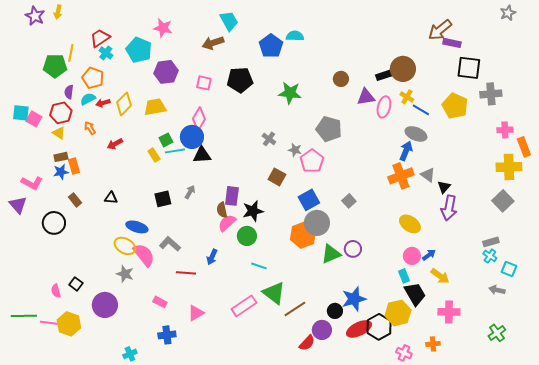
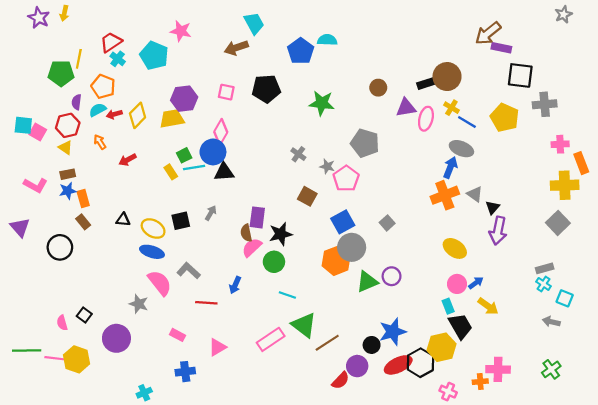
purple hexagon: (166, 72) -> (184, 99), moved
orange rectangle: (74, 166) -> (83, 199), moved
pink L-shape: (32, 183) -> (35, 185), moved
yellow ellipse: (125, 246) -> (153, 228), moved
pink cross: (449, 312) -> (498, 369), moved

